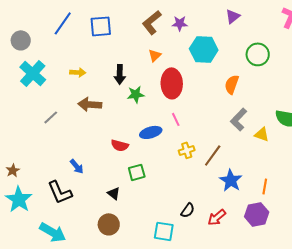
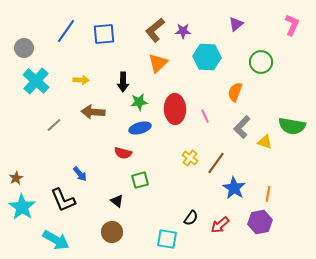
orange triangle: (155, 55) -> (158, 63), size x1.5
red ellipse: (172, 83) -> (175, 109), moved
pink line: (176, 119) -> (205, 116), moved
blue ellipse: (151, 132) -> (140, 128), moved
yellow cross: (187, 150) -> (190, 158), turned -35

